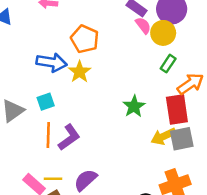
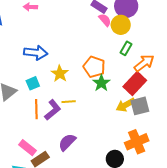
orange pentagon: (85, 39) -> (94, 67), moved
yellow star: (80, 72) -> (60, 74), moved
red rectangle: (177, 109) -> (135, 83), turned 55
yellow line: (53, 179) -> (69, 102), moved

